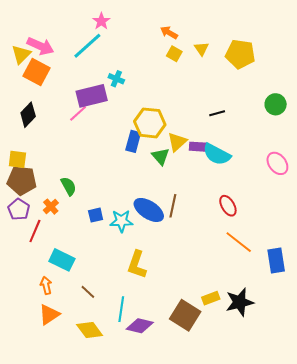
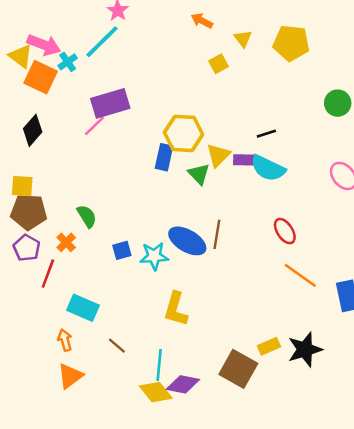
yellow triangle: (21, 54) -> (21, 56), turned -35
yellow square: (174, 54) -> (218, 64), moved, turned 35
cyan cross: (116, 79) -> (68, 62), moved, turned 35
black line: (217, 113) -> (266, 134), moved
yellow diamond: (90, 330) -> (156, 392), moved

